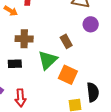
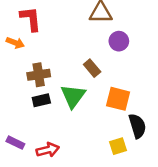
black rectangle: (15, 64) -> (41, 100), moved
orange square: (68, 75) -> (118, 99), moved
red arrow: (20, 98) -> (48, 150), turned -90

